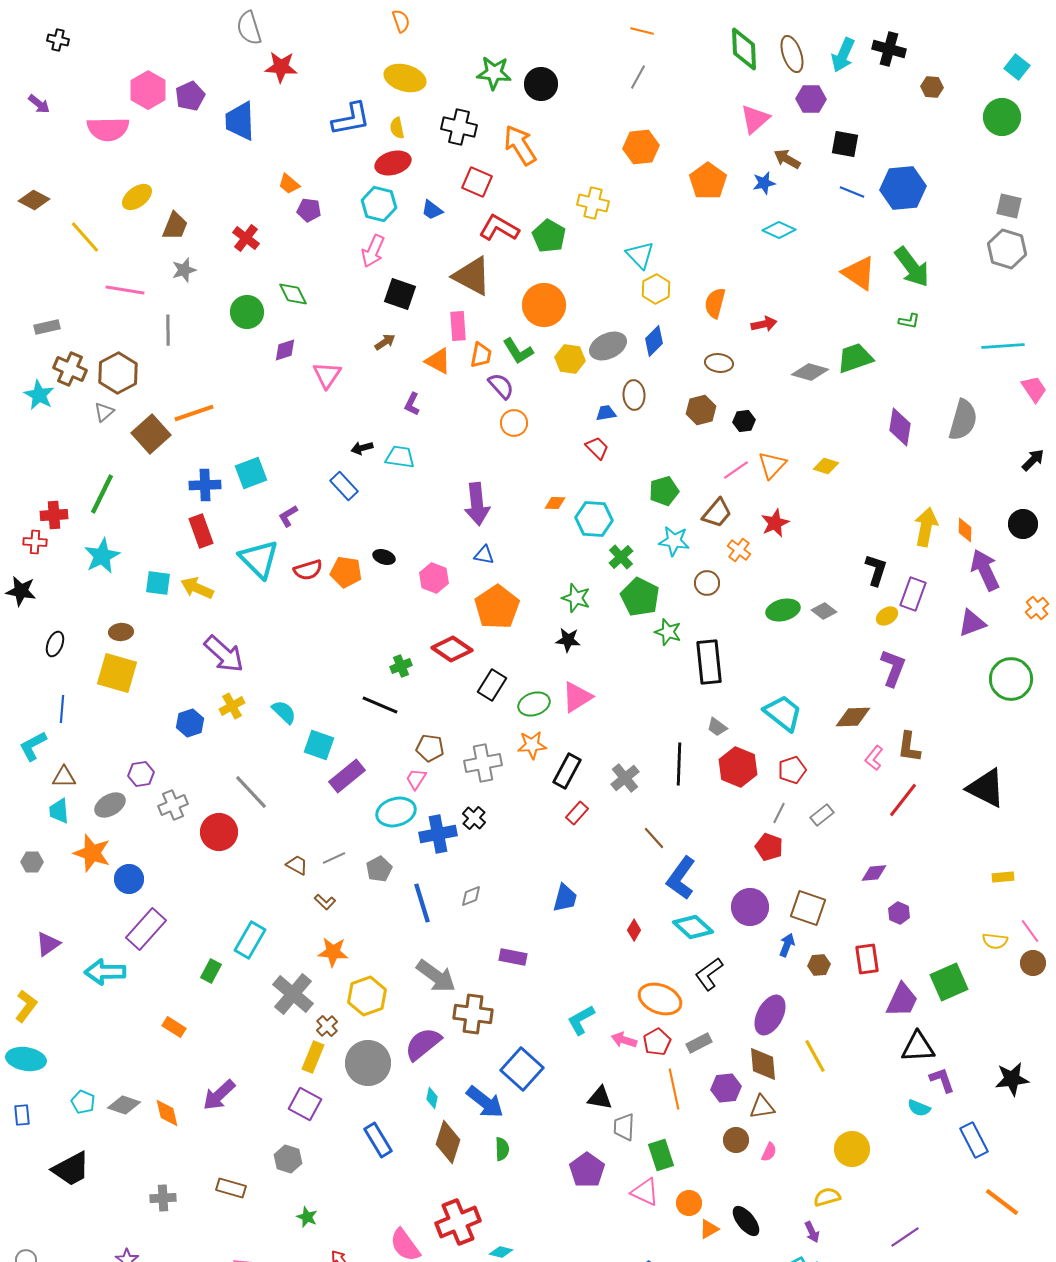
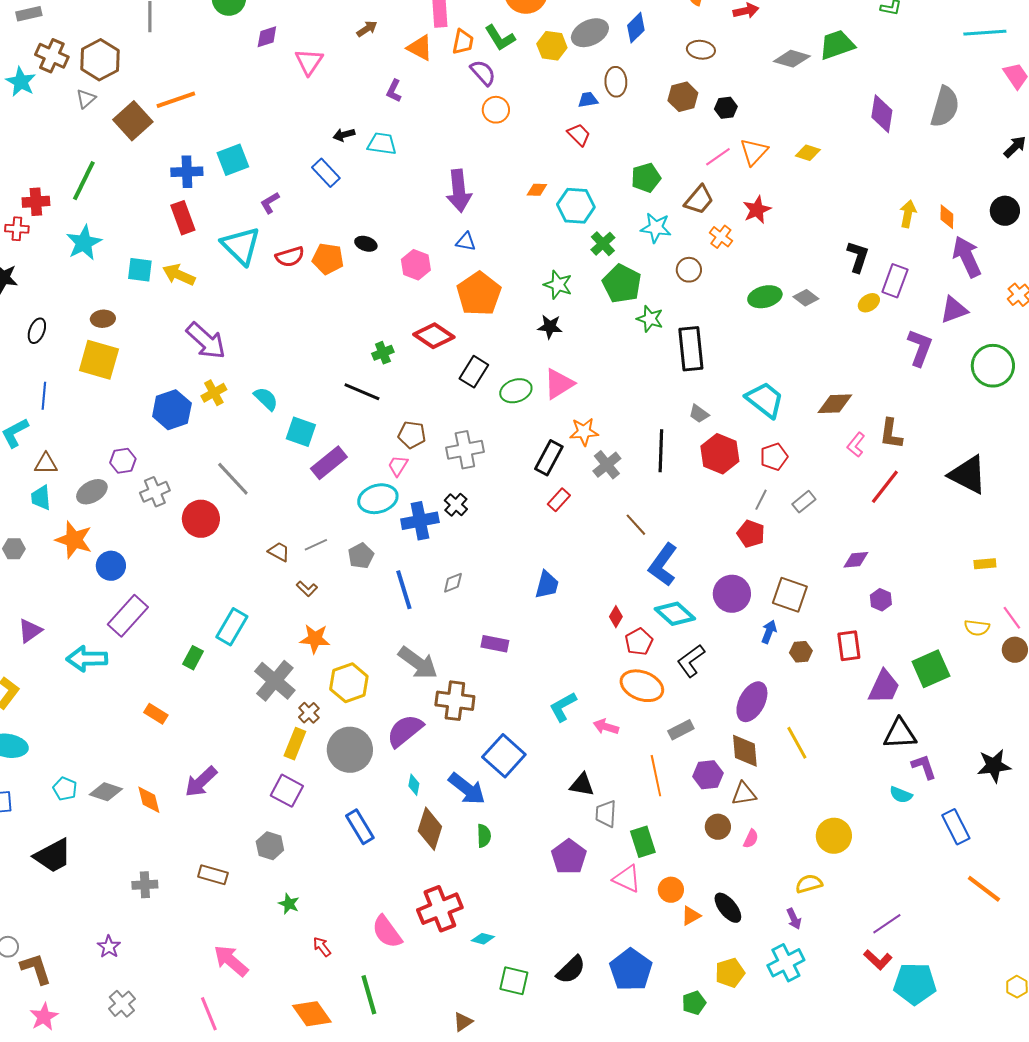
yellow arrow: (926, 527) -> (908, 214), size x0.7
purple L-shape: (893, 668) -> (920, 348), moved
blue hexagon: (190, 723) -> (172, 410), size x1.4
orange star: (532, 745) -> (584, 432), moved
red pentagon: (657, 1042) -> (639, 642), moved

